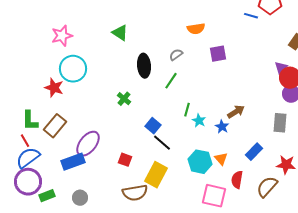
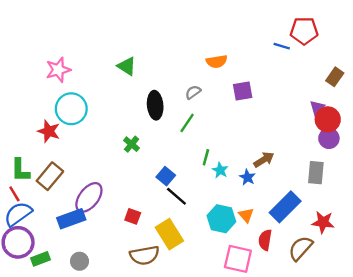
blue rectangle: (254, 152) -> (285, 207), size x1.5
yellow rectangle: (156, 175) -> (169, 234), turned -60

